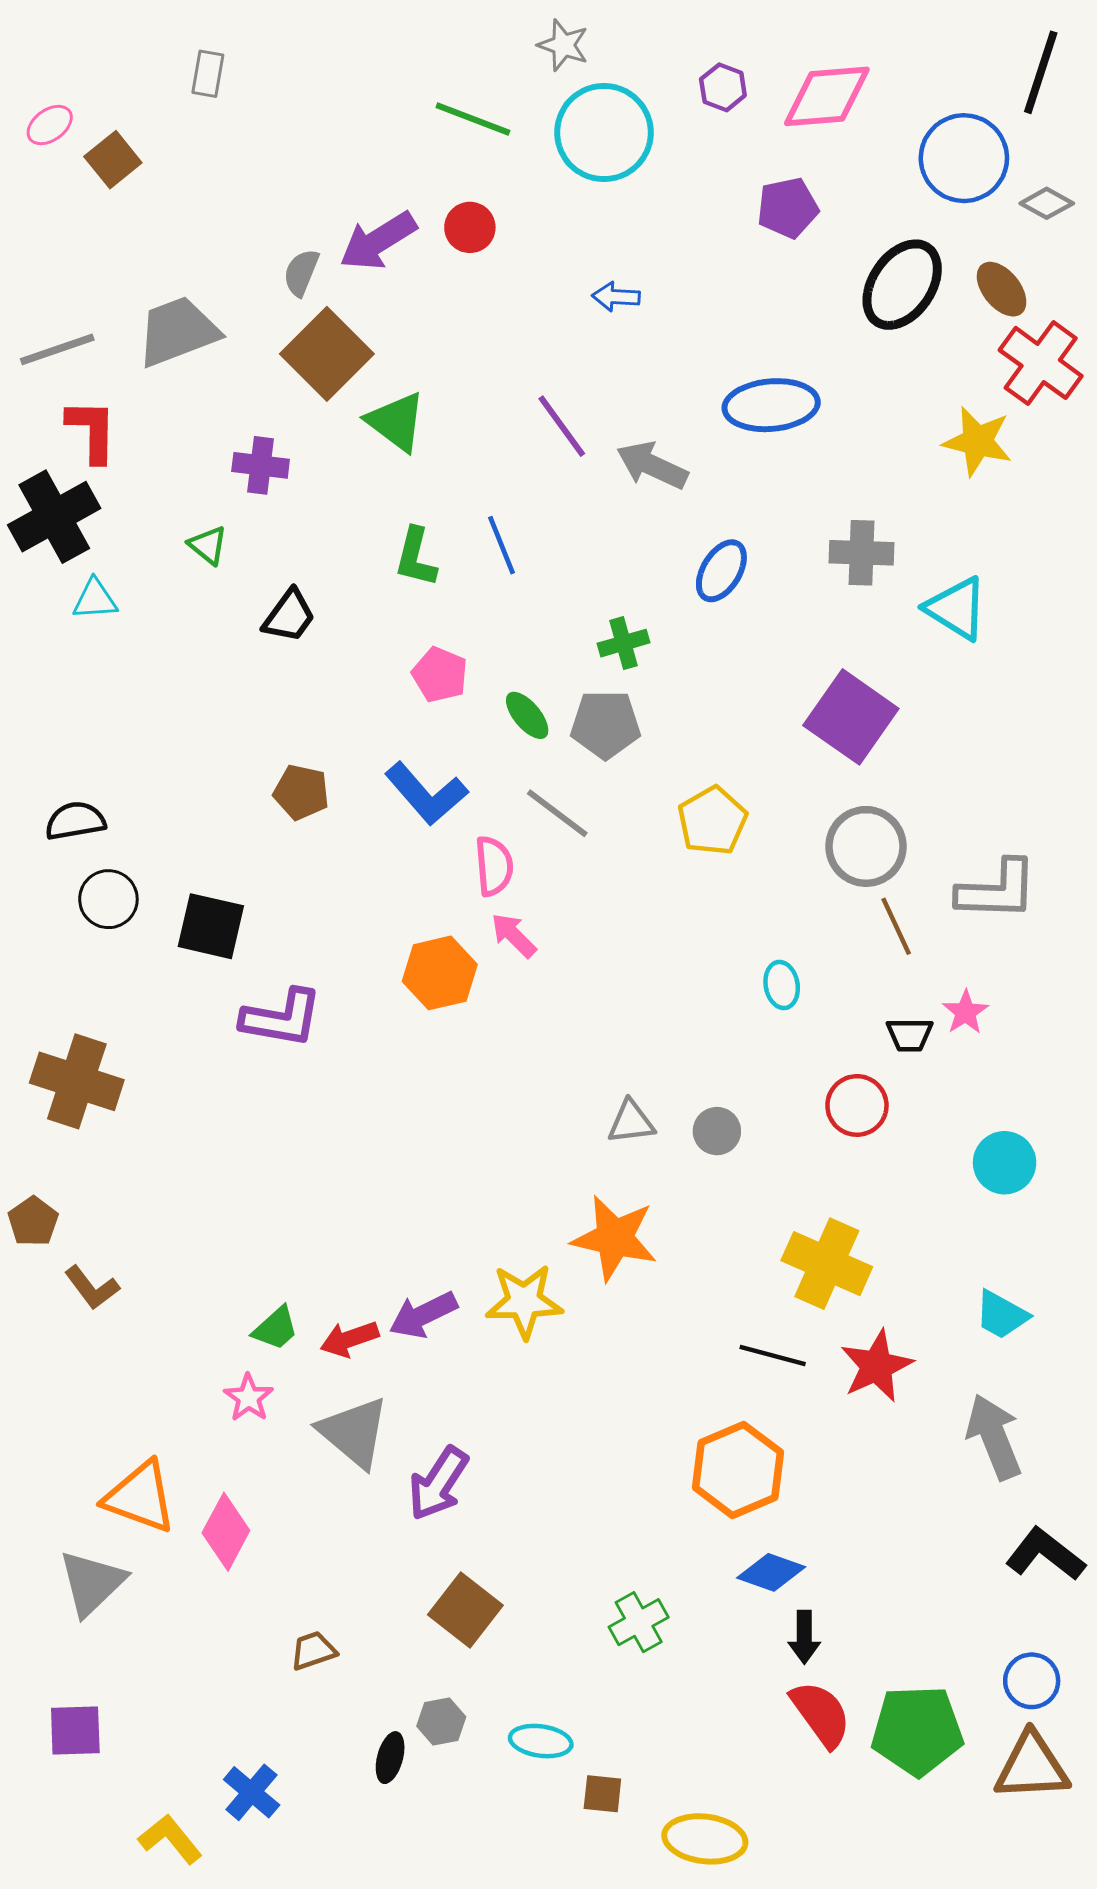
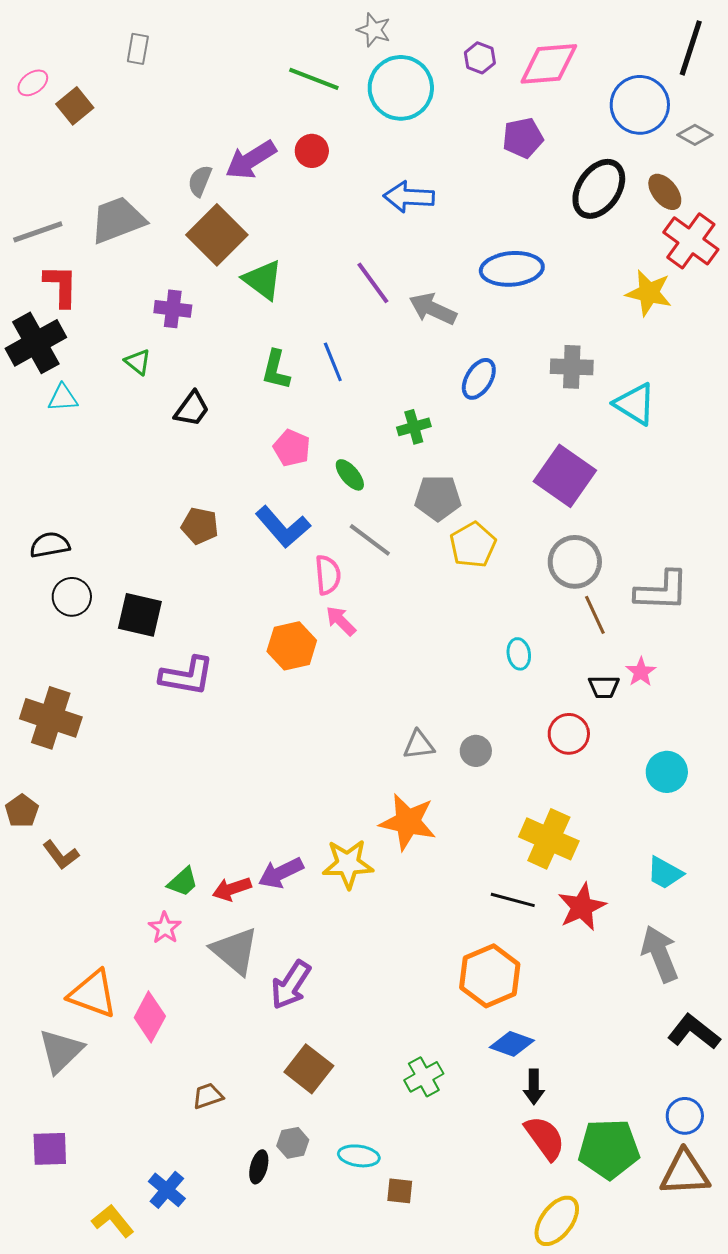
blue arrow: (616, 297) -> (409, 197), size x1.6
gray pentagon: (605, 724) -> (438, 498), moved
yellow ellipse: (705, 1839) -> (557, 1221), moved, turned -60

